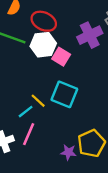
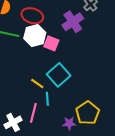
cyan square: (64, 94) -> (59, 75), turned 35
cyan line: (26, 112) -> (47, 99), moved, turned -48

